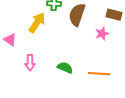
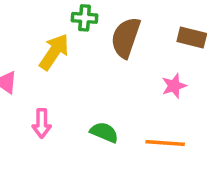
pink star: (102, 34) -> (174, 86), moved

